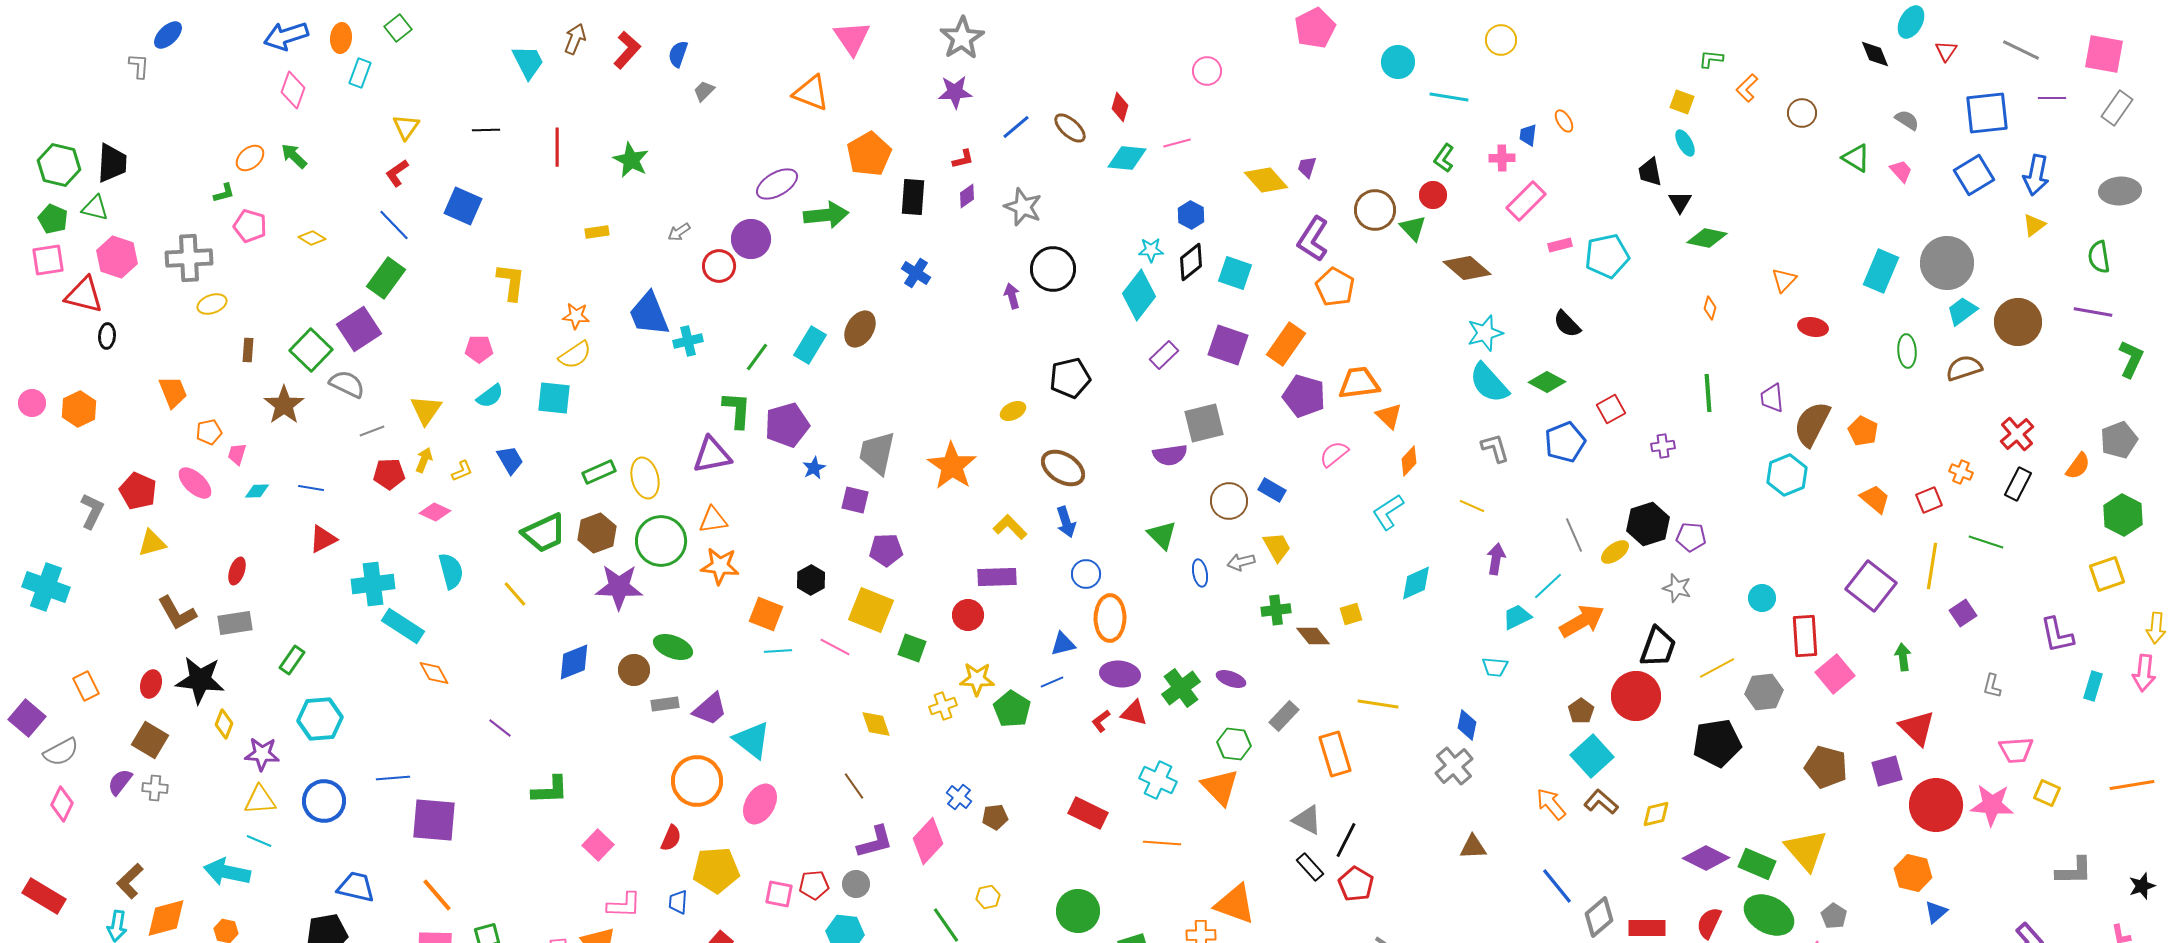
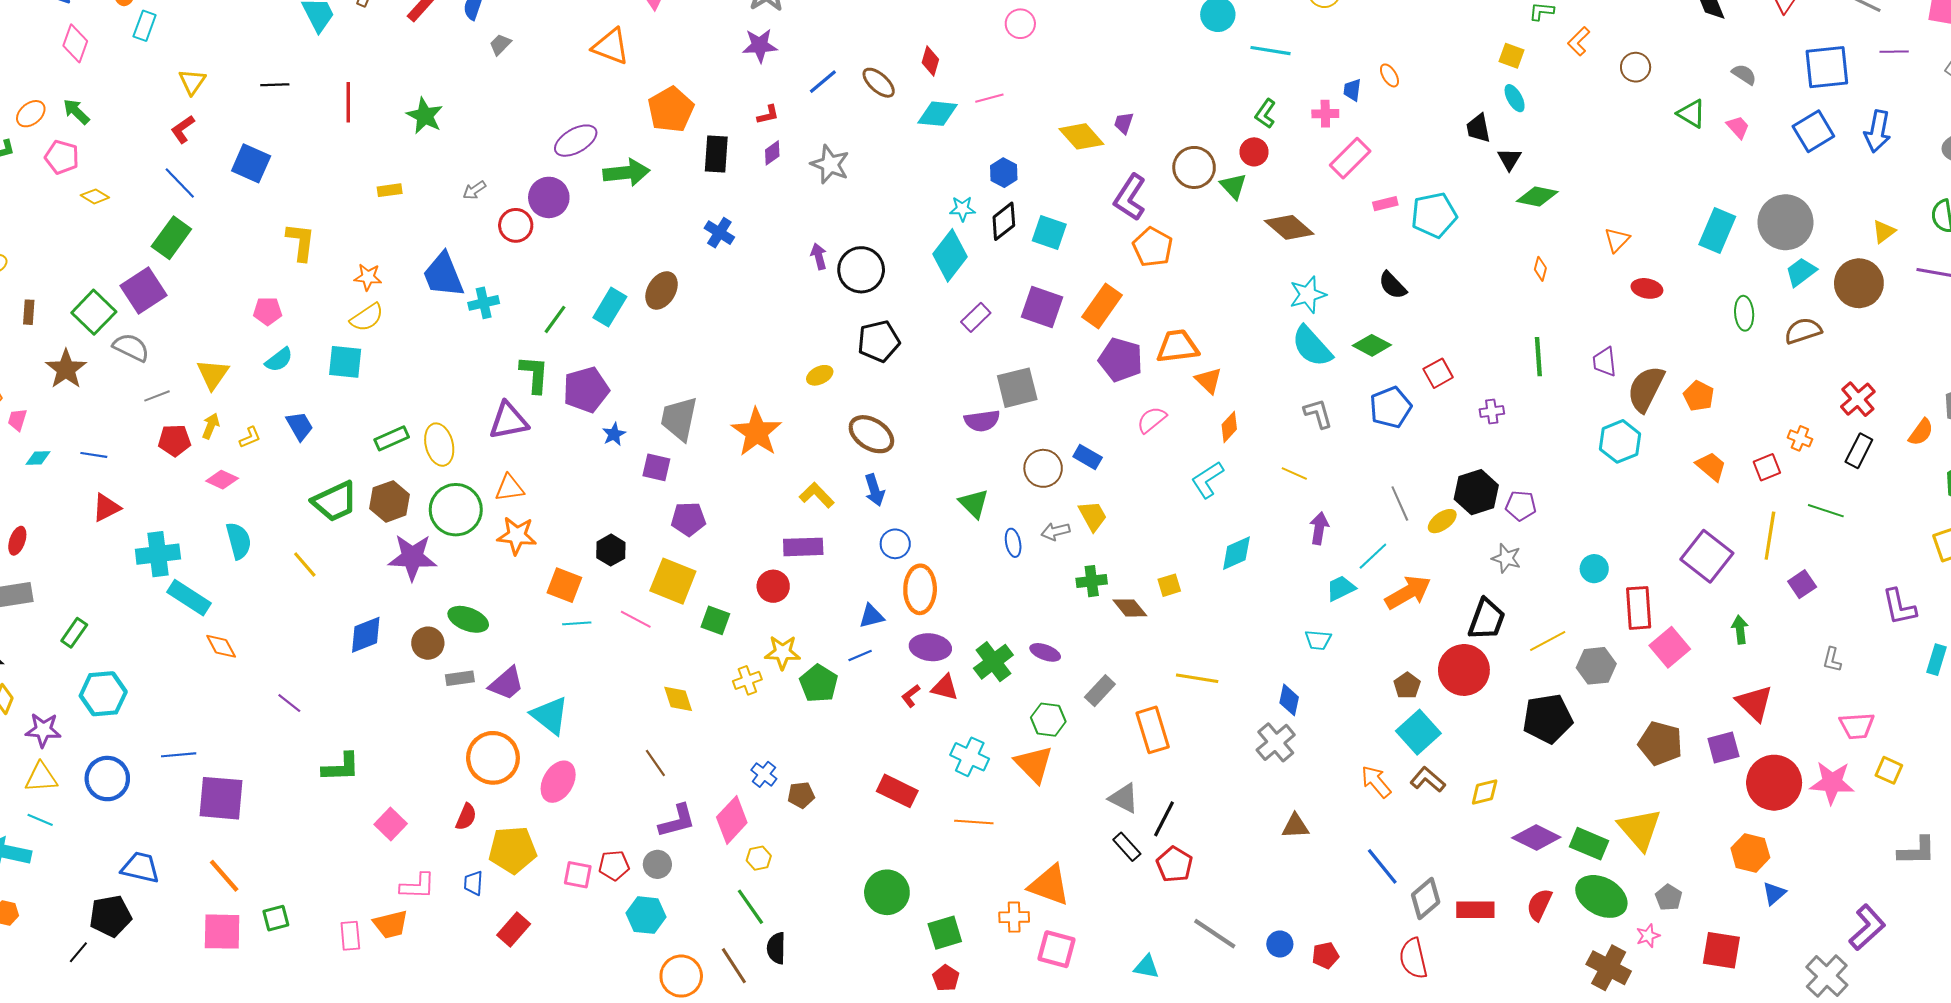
yellow triangle: (2034, 225) -> (1884, 232), moved
pink pentagon: (250, 226) -> (62, 157), moved
black circle: (1053, 269) -> (861, 270), moved
yellow hexagon: (988, 897) -> (759, 858), moved

